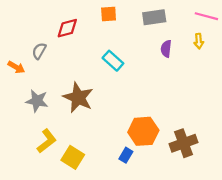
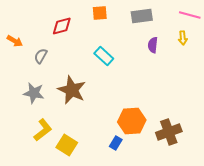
gray semicircle: (39, 51) -> (41, 56), moved
orange arrow: (16, 67) -> (15, 41), moved

